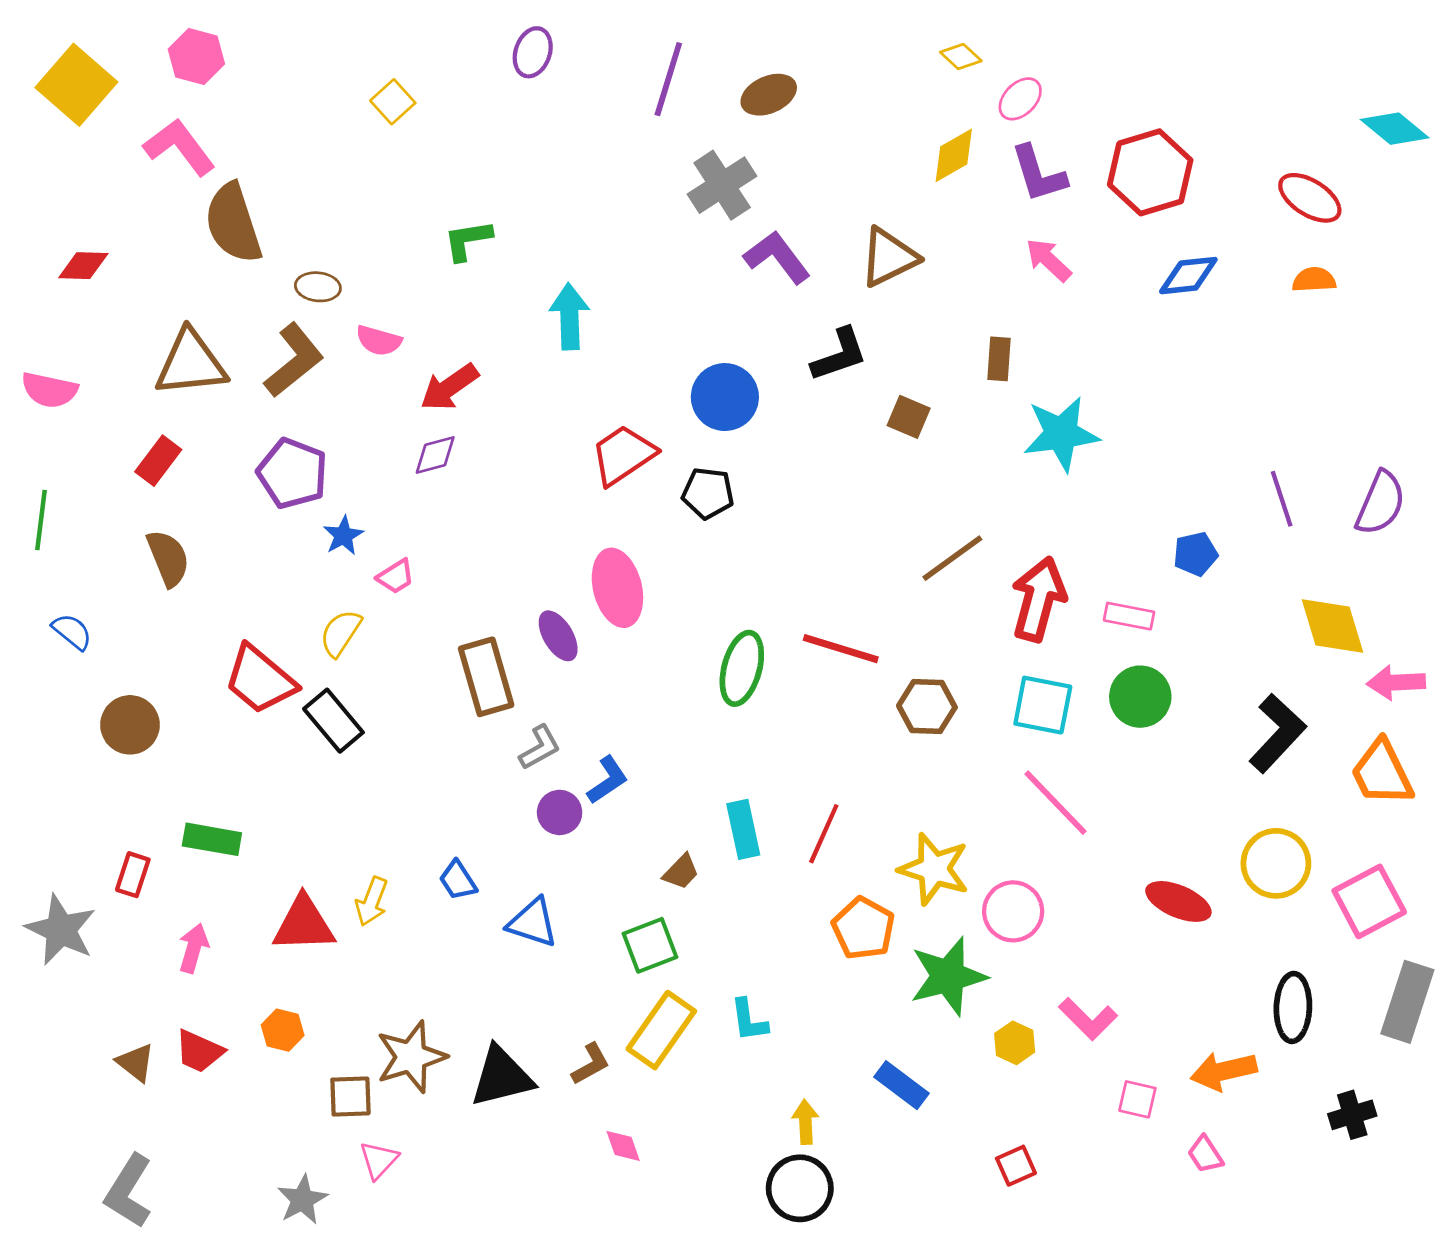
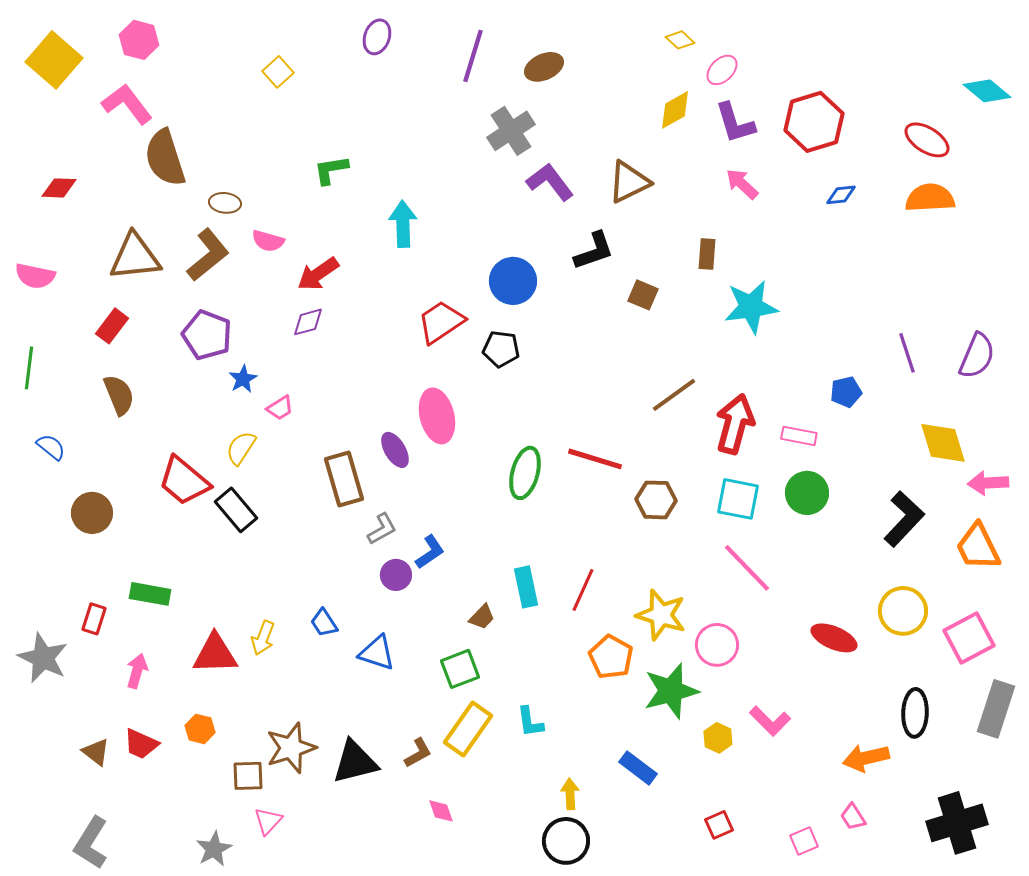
blue diamond: (1188, 276) -> (841, 195), size x0.7
orange semicircle: (1314, 280) -> (930, 198), size x1.6
pink square: (1137, 1099) -> (804, 841), moved, turned -36
black cross: (1352, 1115) -> (957, 823), moved, size x1.8

